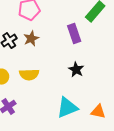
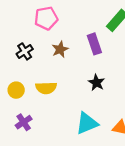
brown star: (31, 39) -> (60, 49), moved

